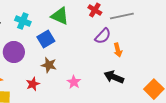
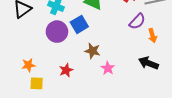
purple circle: (14, 52) -> (57, 32), moved
brown star: (49, 65) -> (93, 51), moved

